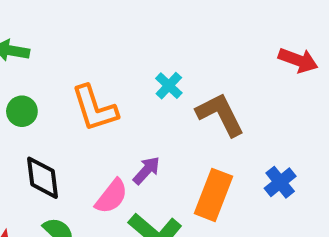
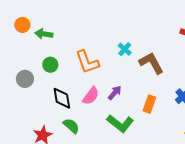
orange rectangle: (214, 195) -> (149, 104), size x0.7
pink semicircle: (111, 196) -> (91, 96), moved

